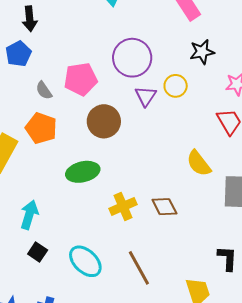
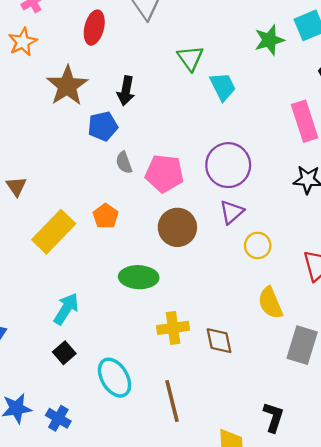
yellow circle: (176, 86) -> (258, 245), moved
gray semicircle: (44, 90) -> (124, 163), moved
orange pentagon: (41, 128) -> (106, 216), size x0.7

